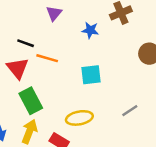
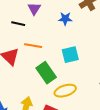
black line: (26, 43) -> (18, 24), moved
green rectangle: (31, 101) -> (46, 73), moved

